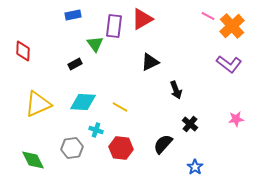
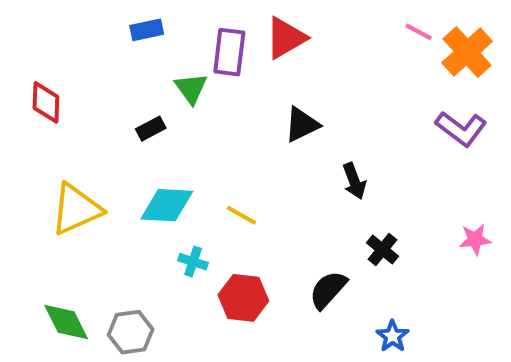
gray hexagon: (72, 148) -> (131, 332), moved

